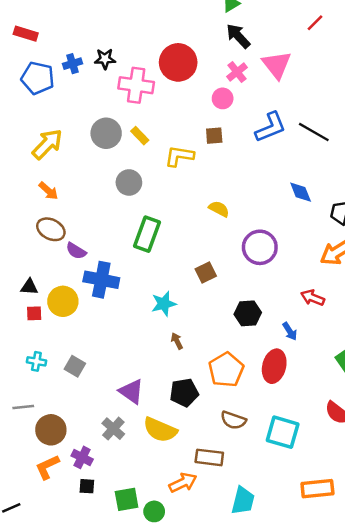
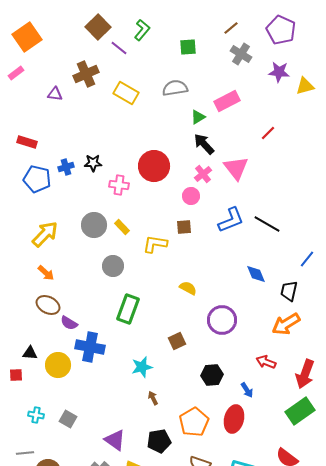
pink cross: (136, 85) -> (119, 185), size x0.7
red square: (34, 313) -> (16, 375), moved

